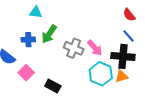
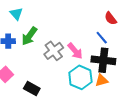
cyan triangle: (36, 12) -> (16, 14), turned 40
blue line: (129, 36) -> (102, 38), moved
gray cross: (74, 48) -> (54, 51), turned 30

